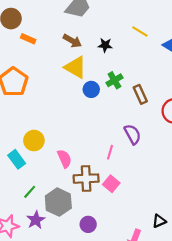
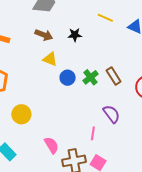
yellow triangle: (75, 67) -> (50, 59), size x0.7
green cross: (114, 80) -> (91, 77), moved
yellow circle: (34, 141) -> (21, 114), moved

